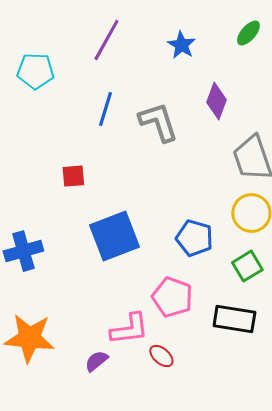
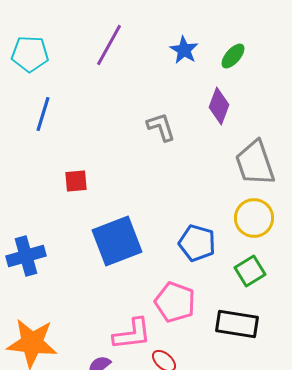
green ellipse: (248, 33) -> (233, 56), moved
cyan pentagon: (35, 71) -> (30, 54), moved
blue line: (105, 109) -> (43, 114), moved
gray L-shape: (158, 122) -> (161, 127), size x0.7

